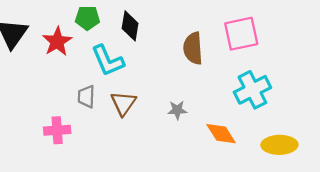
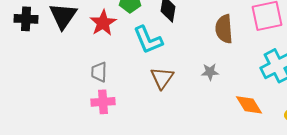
gray trapezoid: (86, 97) -> (99, 72), moved
gray star: (177, 110) -> (210, 72), moved

